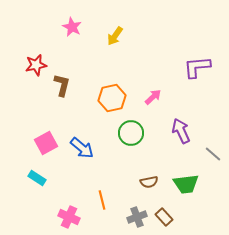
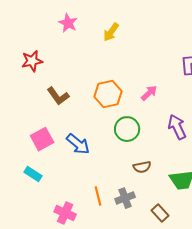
brown L-shape: (62, 85) -> (58, 96), moved, turned 130
brown semicircle: (149, 182) -> (142, 167), moved
gray cross: (137, 217) -> (125, 198), moved

